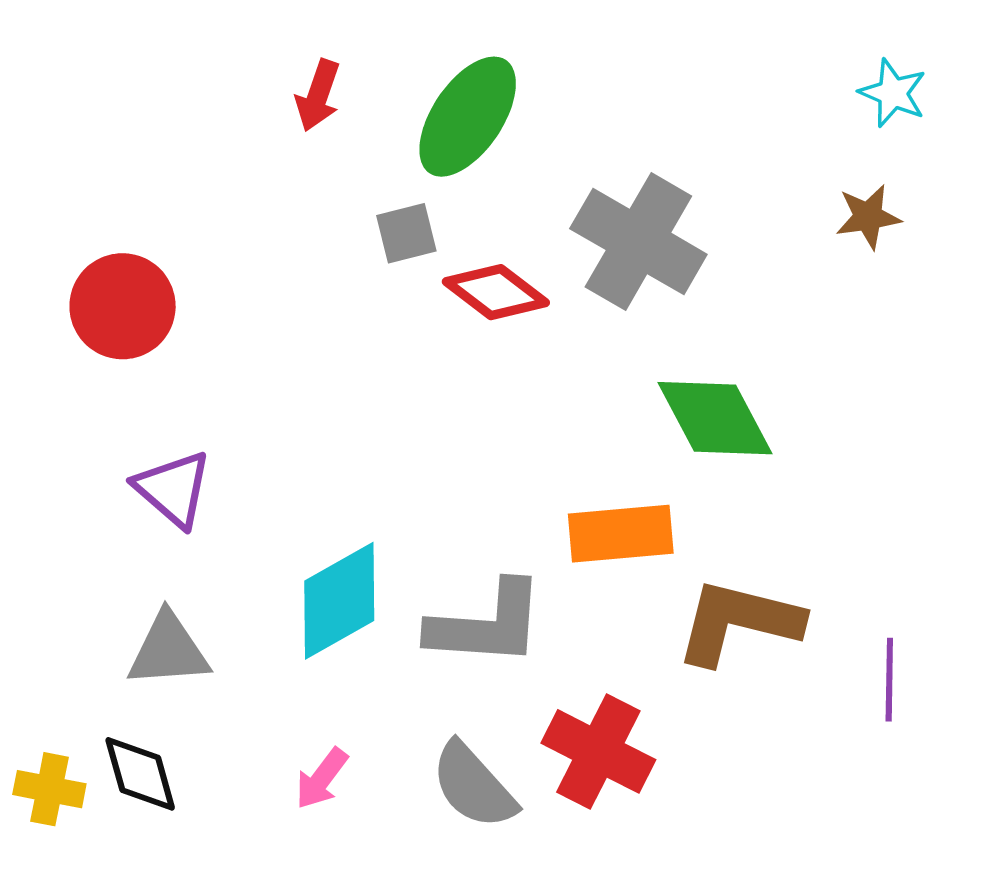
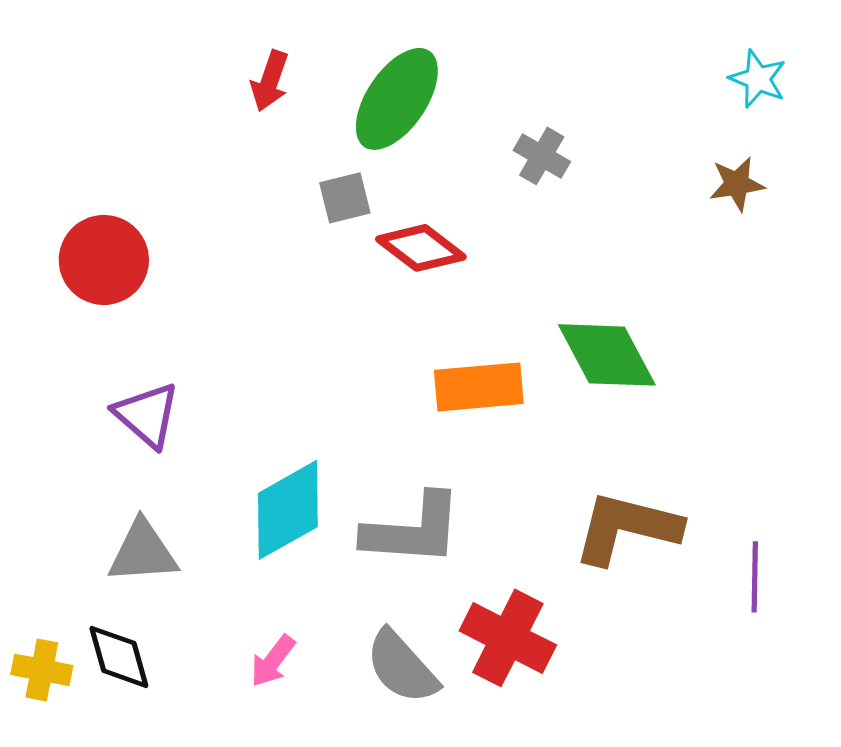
gray cross: (638, 241) -> (542, 156), moved, size x0.5
orange rectangle: (621, 534) -> (479, 387), moved

